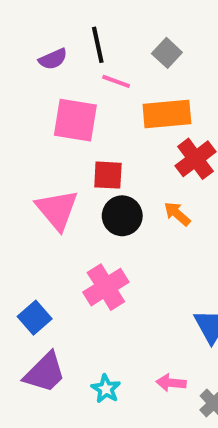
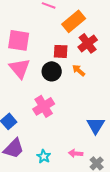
orange rectangle: (167, 114) -> (74, 21), turned -35
pink square: (75, 120) -> (19, 40), moved
red square: (108, 175) -> (61, 51), moved

